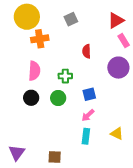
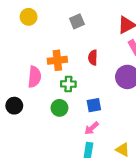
yellow circle: (27, 17) -> (29, 17), size x0.6
orange cross: (40, 39) -> (57, 60), moved
black circle: (31, 98) -> (14, 106), moved

